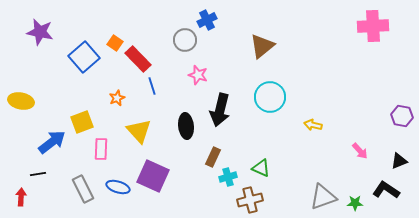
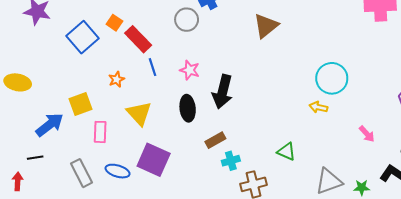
pink star: (198, 75) -> (190, 70), moved
cyan circle: (270, 97) -> (332, 78), moved
brown rectangle: (213, 157) -> (215, 140), turned 36
green triangle: (261, 168) -> (286, 151), moved

